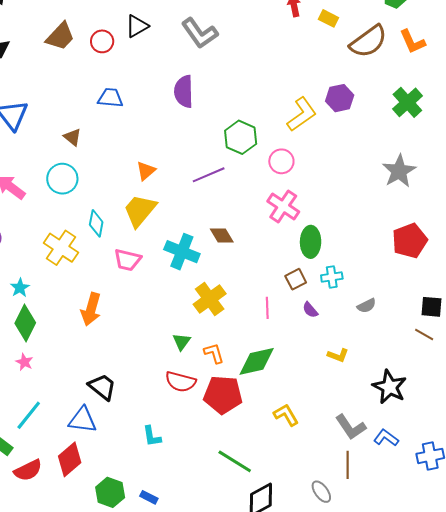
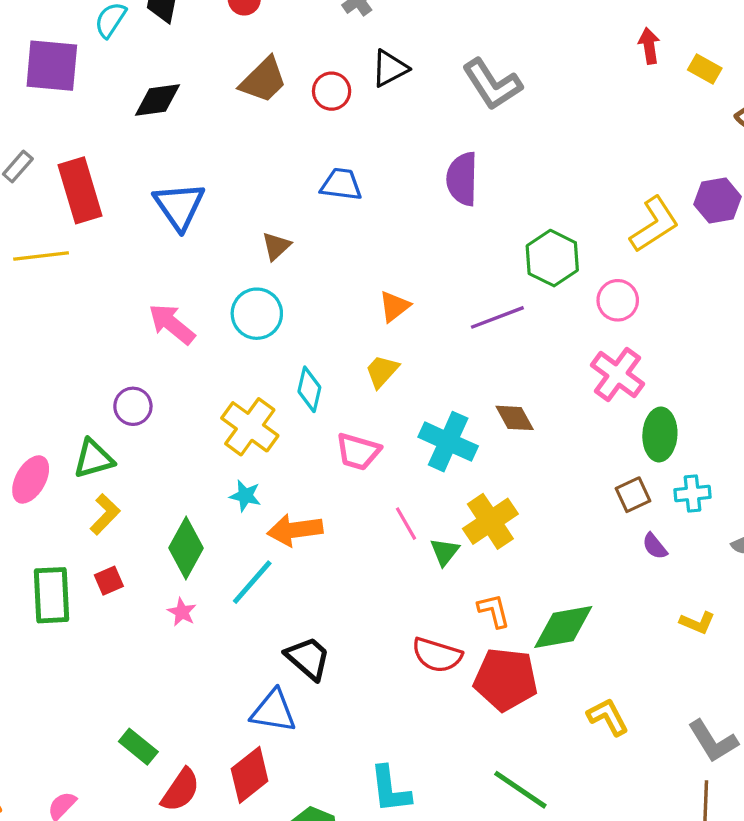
brown triangle: (72, 137) -> (276, 246), turned 36
yellow trapezoid: (140, 210) -> (382, 371), size x0.6
cyan star: (20, 288) -> (245, 496), moved, turned -30
pink line: (267, 308) -> (406, 524), moved, turned -30
orange arrow: (91, 309) -> (295, 530), turned 64
green triangle: (182, 342) -> (445, 552), moved
cyan line: (29, 415) -> (252, 582), moved
cyan L-shape: (152, 436) -> (390, 789), moved, size x1.4
red semicircle: (28, 470) -> (181, 790), turned -32

